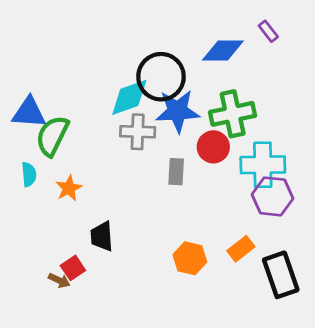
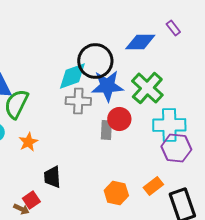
green cross: (233, 114) -> (147, 88), turned -36
red circle: (213, 147) -> (119, 119), moved

